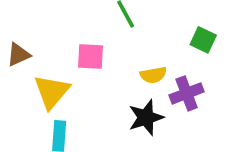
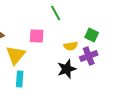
green square: (203, 40) -> (92, 35), moved

